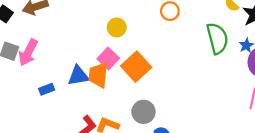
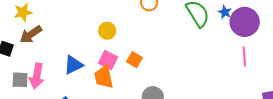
orange square: (136, 67) -> (134, 60), size x0.6
blue triangle: (78, 76) -> (73, 65), moved

